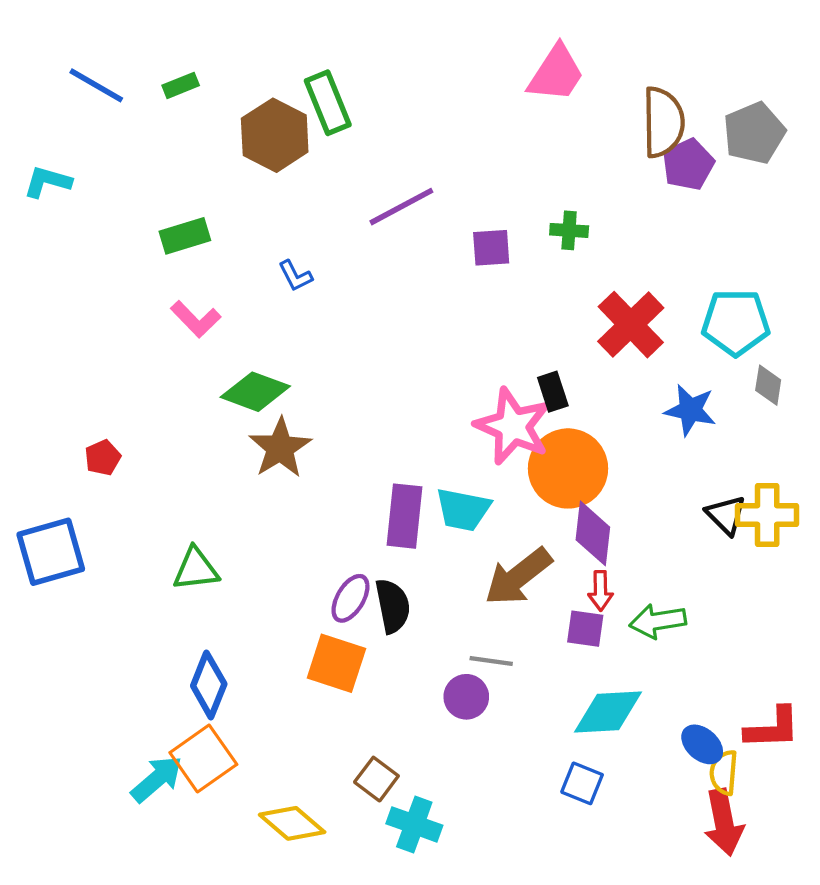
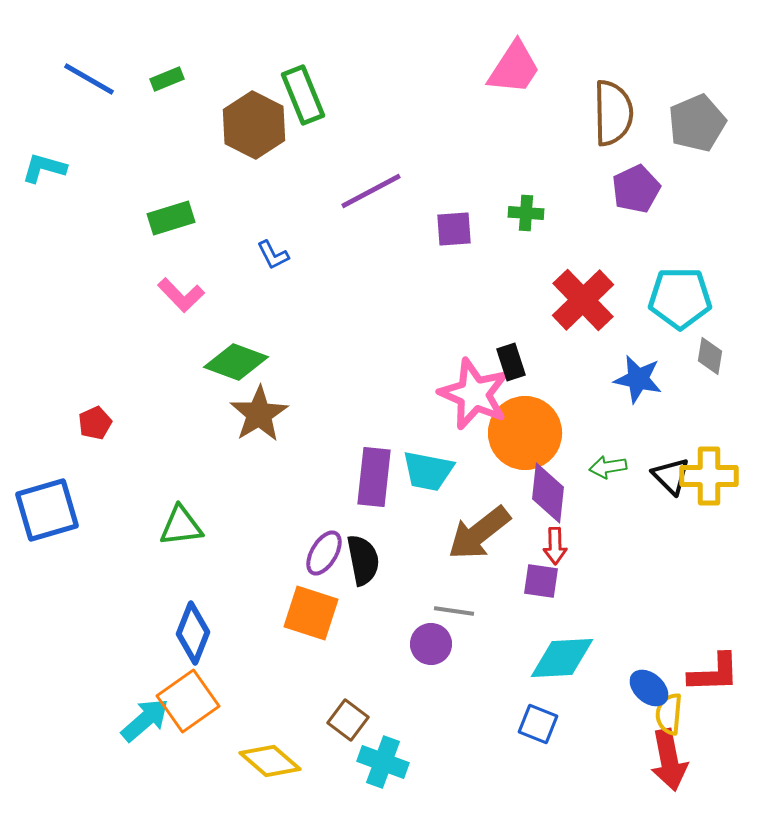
purple pentagon: (688, 164) -> (636, 189), moved
green arrow: (658, 621) -> (608, 467), moved, size x0.7

